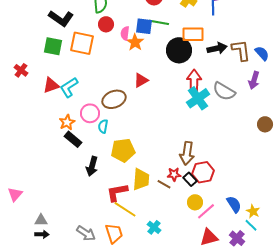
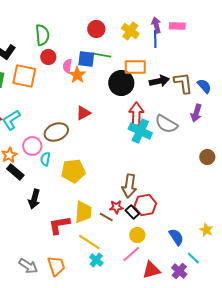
cyan cross: (198, 98) -> (140, 131), turned -30
yellow pentagon: (123, 150) -> (73, 171), moved
yellow line: (125, 209) -> (89, 242), moved
pink line: (206, 211) -> (131, 254), moved
yellow star: (253, 211) -> (206, 230), moved

